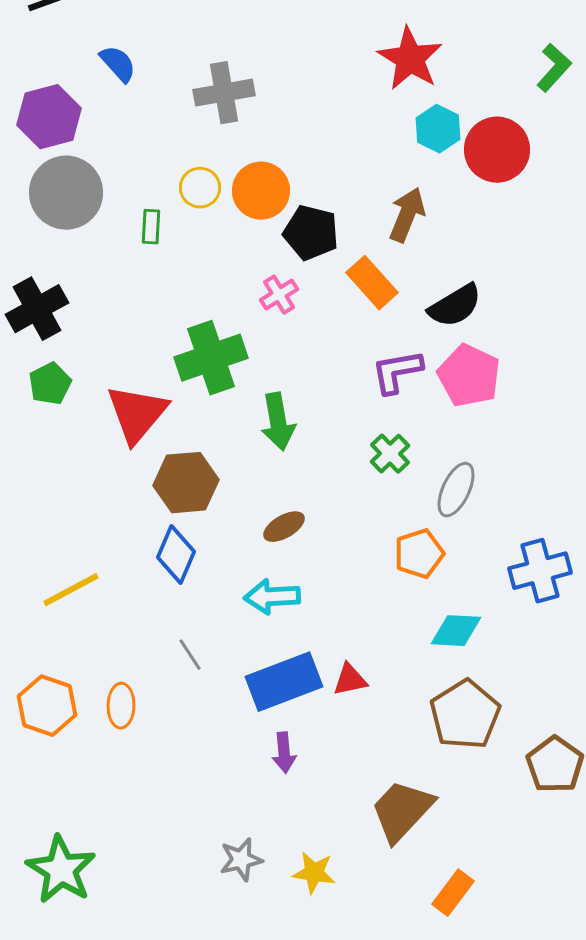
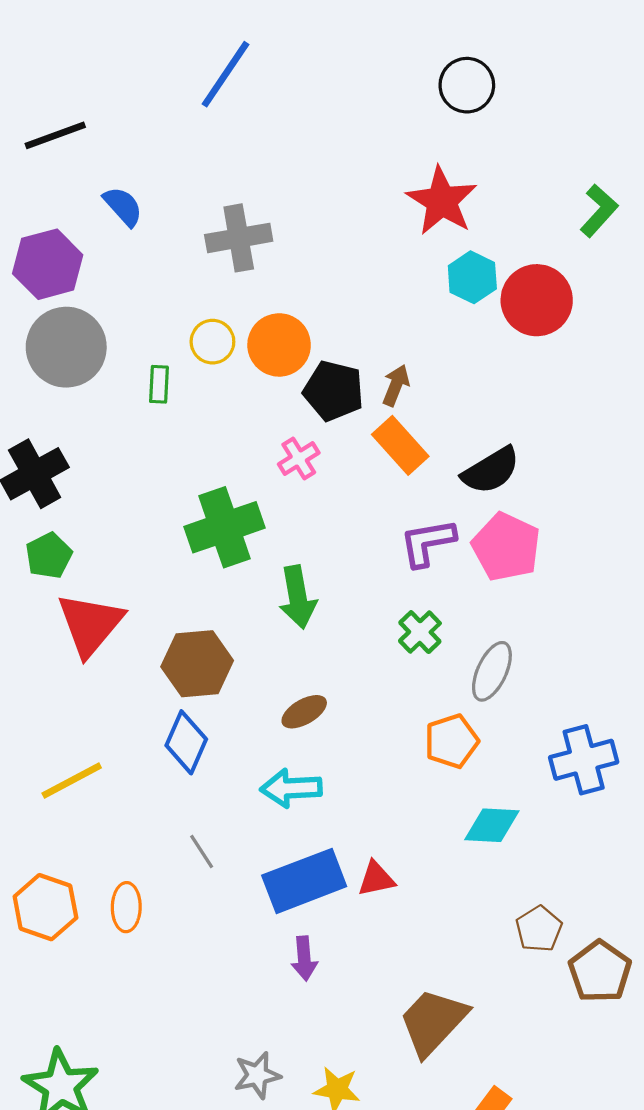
brown arrow: (407, 215) -> (396, 385), moved, size x0.7
red triangle: (137, 414) -> (90, 624), moved
brown pentagon: (465, 715) -> (539, 929), moved, size x0.6

